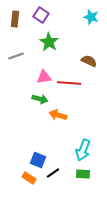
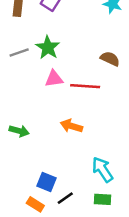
green star: (49, 42) -> (48, 48), moved
green arrow: (40, 99) -> (19, 131), moved
cyan arrow: (83, 150) -> (103, 170), turned 125

